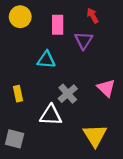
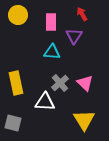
cyan triangle: (46, 60) -> (52, 52), moved
pink triangle: (106, 88) -> (85, 83), moved
yellow rectangle: (18, 94) -> (16, 83), size x1.6

